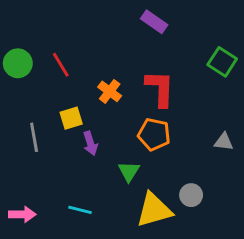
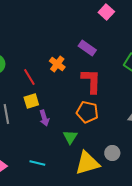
purple rectangle: (154, 22) -> (87, 48), moved
red line: (61, 65) -> (29, 77), moved
orange cross: (110, 91) -> (57, 64), moved

